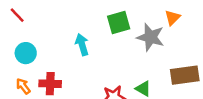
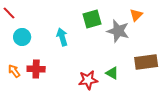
cyan circle: (26, 53) -> (22, 37), moved

